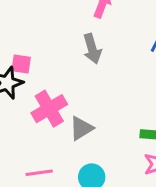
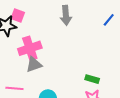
gray triangle: (81, 128) -> (34, 65), moved

